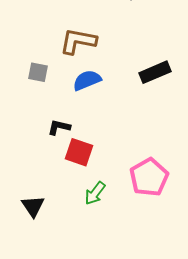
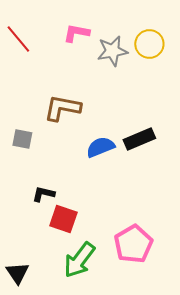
blue semicircle: (87, 80) -> (100, 147), moved
green arrow: (95, 193) -> (79, 260), size x1.5

